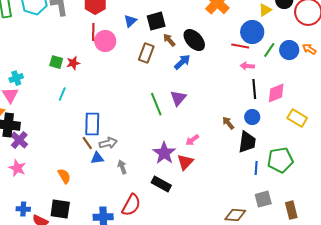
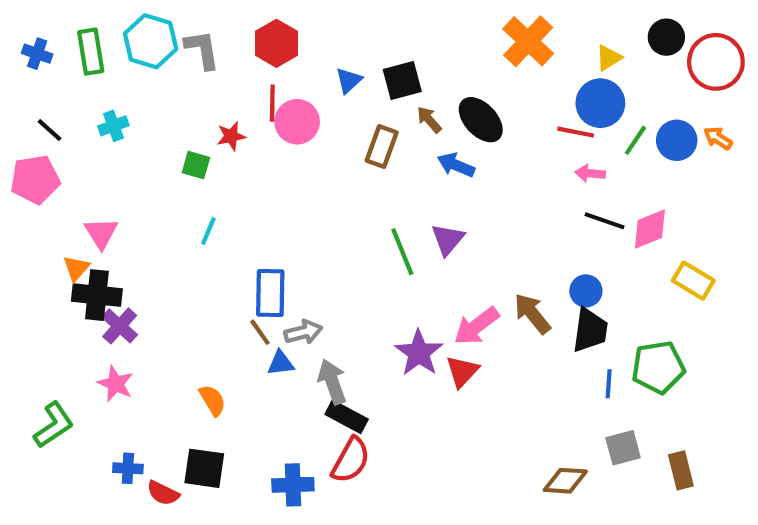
yellow triangle: (265, 10) -> (609, 58), moved
blue arrow: (182, 62) -> (456, 165), turned -114
red star: (73, 63) -> (231, 136), moved
cyan cross: (16, 78) -> (113, 126), moved
black line: (254, 89) -> (605, 221), turned -66
blue circle: (252, 117) -> (586, 291), moved
brown arrow: (228, 123) -> (532, 314), moved, size x1.5
pink arrow: (192, 140) -> (477, 326), size x1.6
gray arrow: (122, 167) -> (332, 382), size x1.5
black rectangle: (161, 184) -> (347, 417), moved

